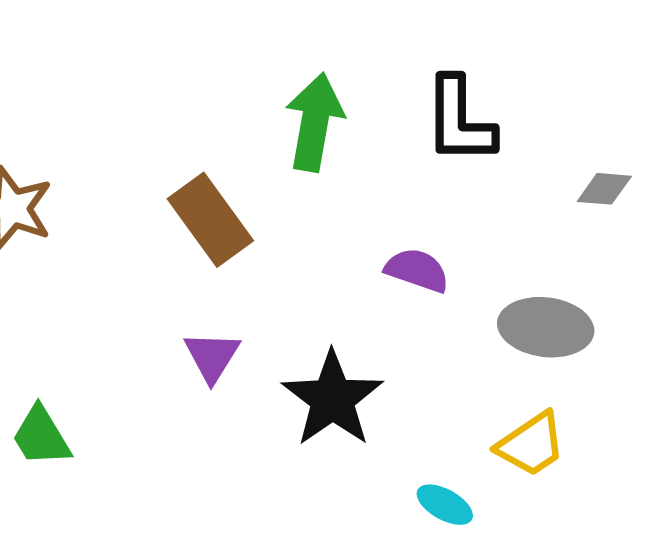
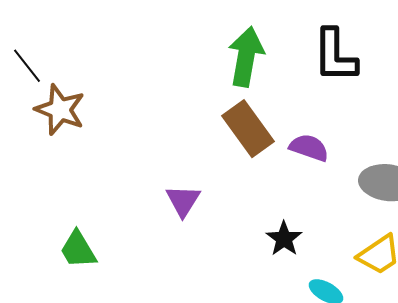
brown rectangle: (210, 220) -> (248, 129), moved
black star: (332, 399) -> (284, 239), moved, size x0.6

